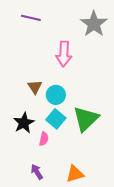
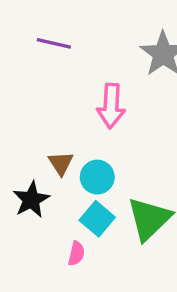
black star: (24, 123) -> (31, 200), moved

